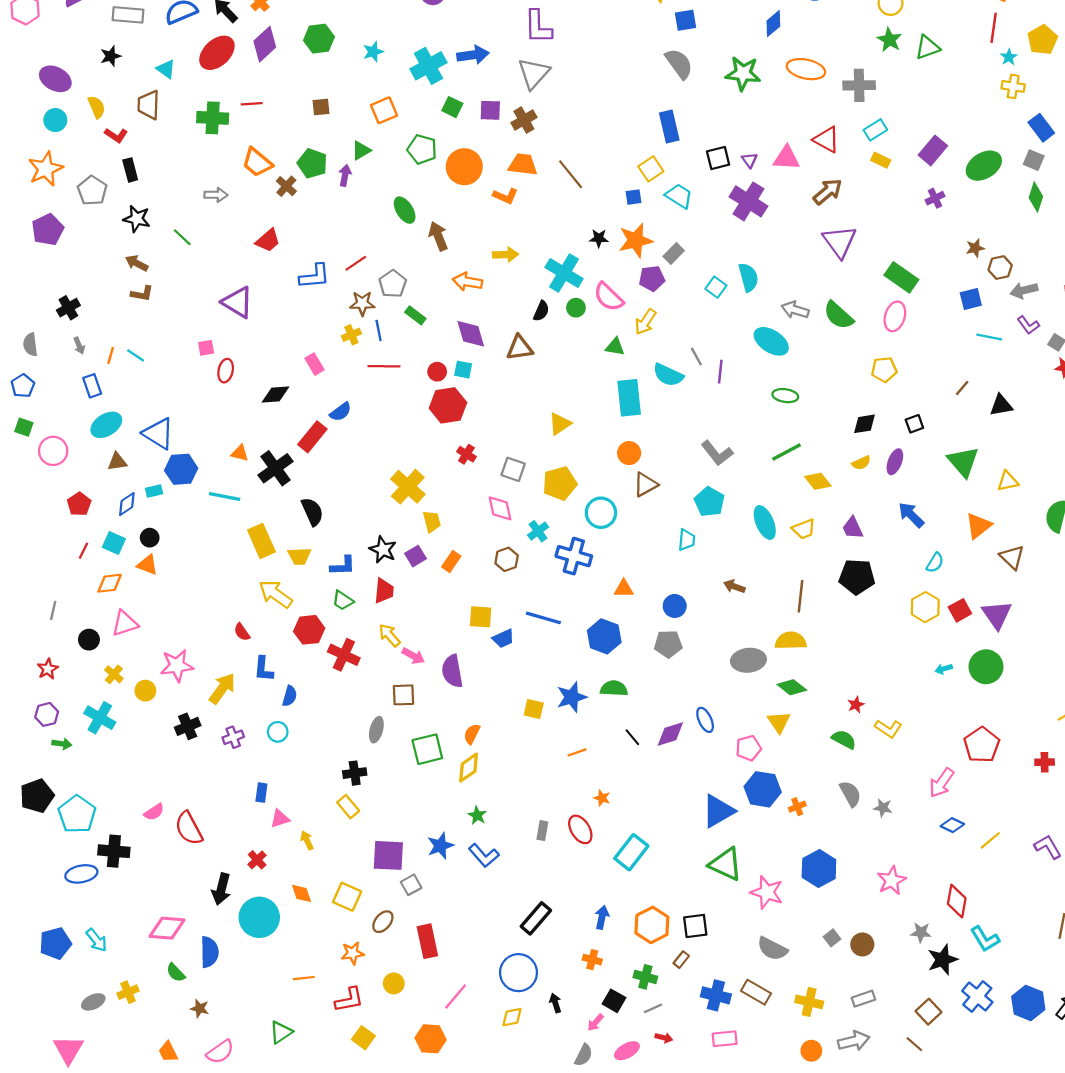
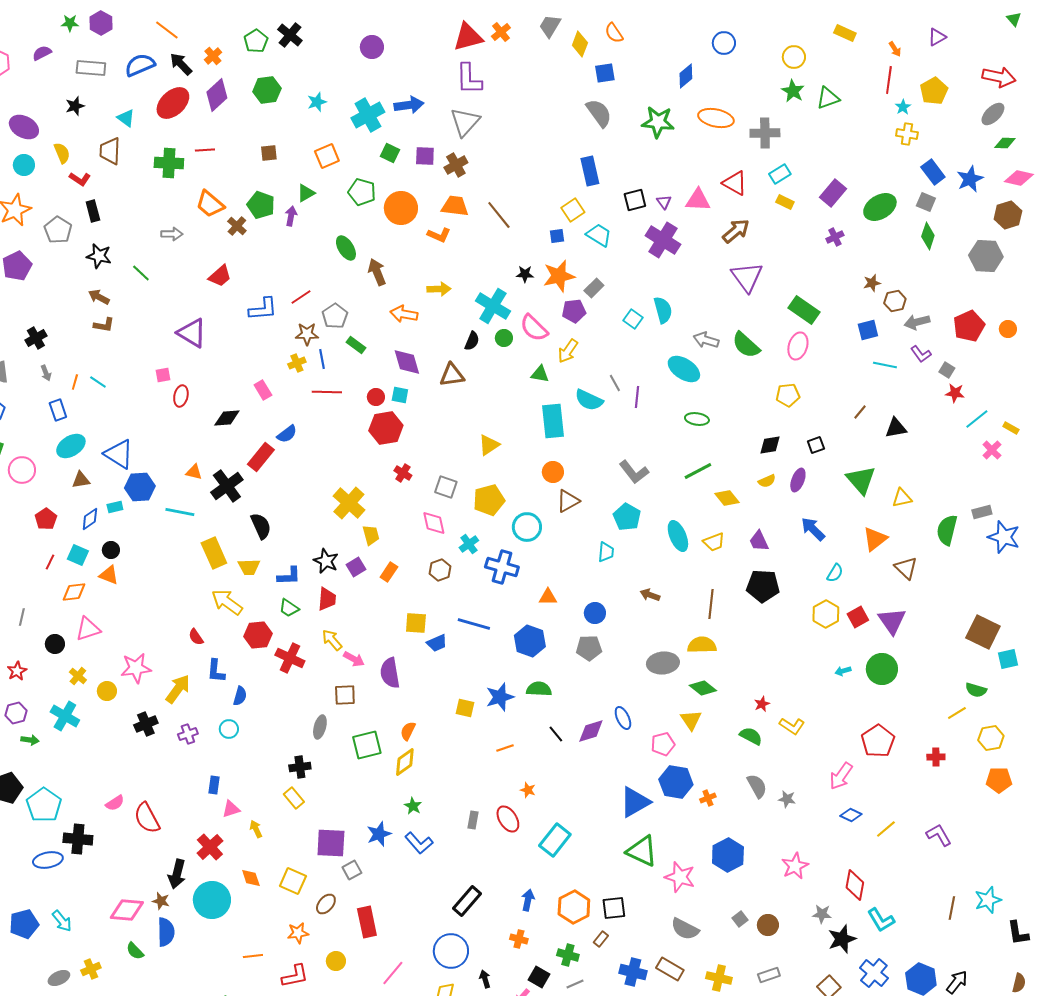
red cross: (257, 860) -> (210, 847), size x1.5
brown star: (200, 1008) -> (161, 901), moved

